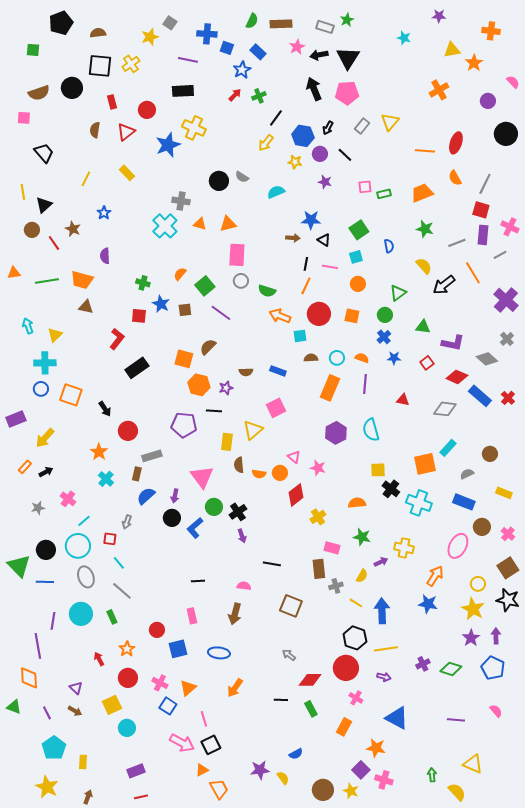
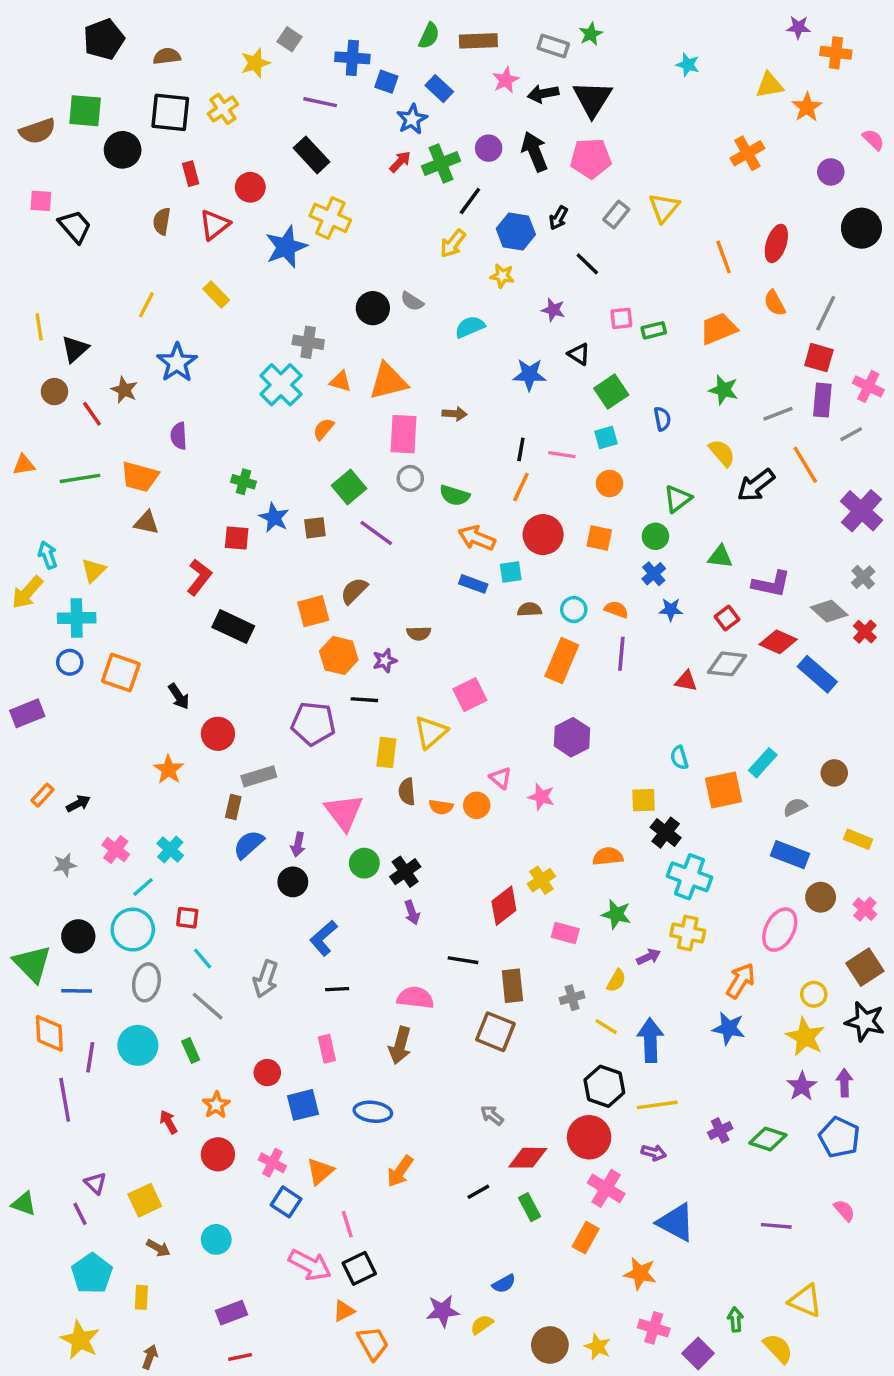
purple star: (439, 16) -> (798, 27), moved
green square: (33, 50) -> (85, 111), moved, size x1.5
black rectangle: (183, 91) -> (312, 155), turned 50
brown semicircle: (39, 93) -> (37, 131), moved
green cross: (259, 96) -> (441, 163), size x1.5
orange line: (425, 151) -> (724, 257), turned 66
black trapezoid: (44, 153) -> (75, 226), moved
purple circle: (320, 154) -> (489, 148), moved
blue star: (104, 213) -> (177, 363), size x1.6
orange triangle: (228, 224) -> (388, 381), size x1.4
brown arrow: (293, 238) -> (455, 414), moved
black triangle: (324, 240) -> (579, 354), moved
orange semicircle: (180, 274) -> (323, 429), moved
orange square: (184, 359) -> (313, 611), turned -30
black rectangle: (137, 368) -> (233, 627), turned 60
blue rectangle: (278, 371) -> (473, 584), moved
red cross: (508, 398) -> (865, 632), moved
gray diamond: (445, 409) -> (727, 664), moved
cyan semicircle: (371, 430) -> (679, 758), moved, size x0.6
yellow arrow: (45, 438) -> (27, 592), moved
cyan cross: (106, 479) -> (170, 850), moved
red diamond: (296, 495) -> (504, 906), moved
cyan cross: (419, 503) -> (690, 877), moved
gray arrow: (127, 522) -> (266, 979), moved, size x1.5
blue L-shape: (195, 528) -> (323, 938), moved
brown rectangle: (319, 569) -> (512, 986), moved
gray ellipse: (86, 577) -> (146, 982), turned 30
pink semicircle: (244, 586) -> (415, 998), size x1.5
orange diamond: (29, 678) -> (49, 1033), moved
purple triangle: (76, 688) -> (95, 1183), moved
pink cross: (356, 698) -> (606, 1188), size x1.5
black line: (281, 700) -> (478, 1192), turned -32
yellow square: (112, 705) -> (145, 1200), moved
brown arrow: (75, 711) -> (158, 1248), moved
purple square: (361, 770) -> (698, 1353), moved
yellow semicircle: (283, 778) -> (482, 1325), turned -88

